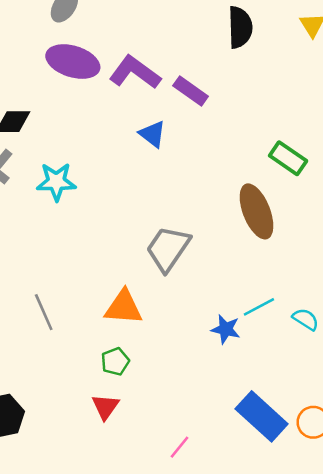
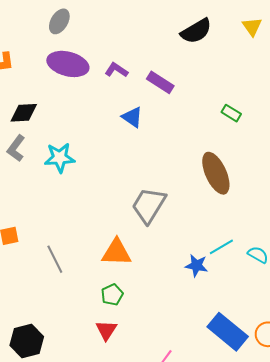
black semicircle: (240, 27) -> (196, 31), turned 64
purple L-shape: (135, 72) -> (116, 70), size x0.6
green rectangle: (288, 158) -> (231, 113), moved, size x0.7

